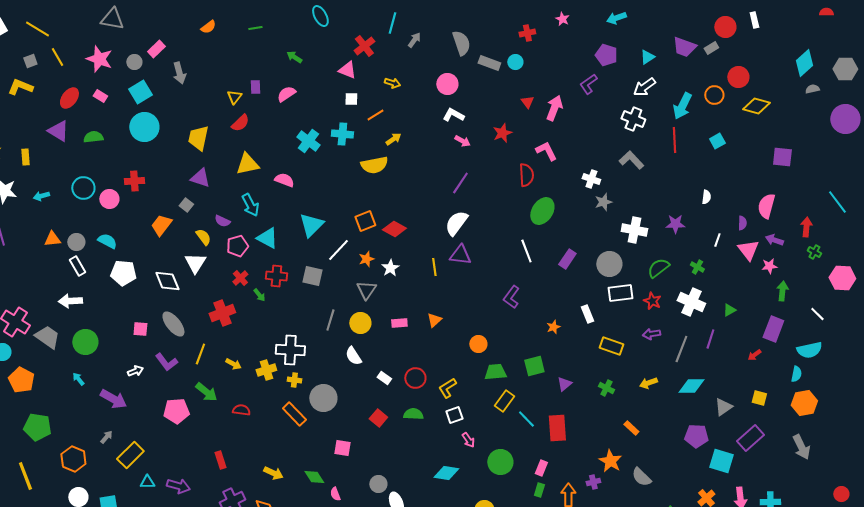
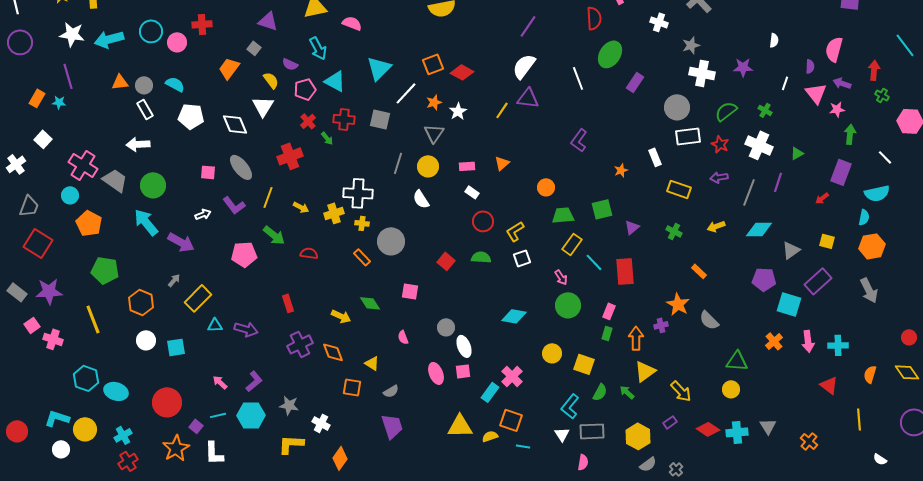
cyan arrow: (41, 196) -> (109, 39), size x1.8
gray star: (603, 202) -> (691, 45), moved
white line: (526, 251) -> (578, 78), moved
purple rectangle: (567, 259) -> (635, 82), moved
yellow line: (434, 267) -> (502, 110), turned 42
white rectangle: (384, 378) -> (472, 192), moved
cyan arrow: (78, 379) -> (146, 222), size x2.0
orange rectangle: (294, 414) -> (362, 257), size x0.7
pink arrow: (468, 440) -> (561, 277), moved
green diamond: (314, 477) -> (370, 303), moved

